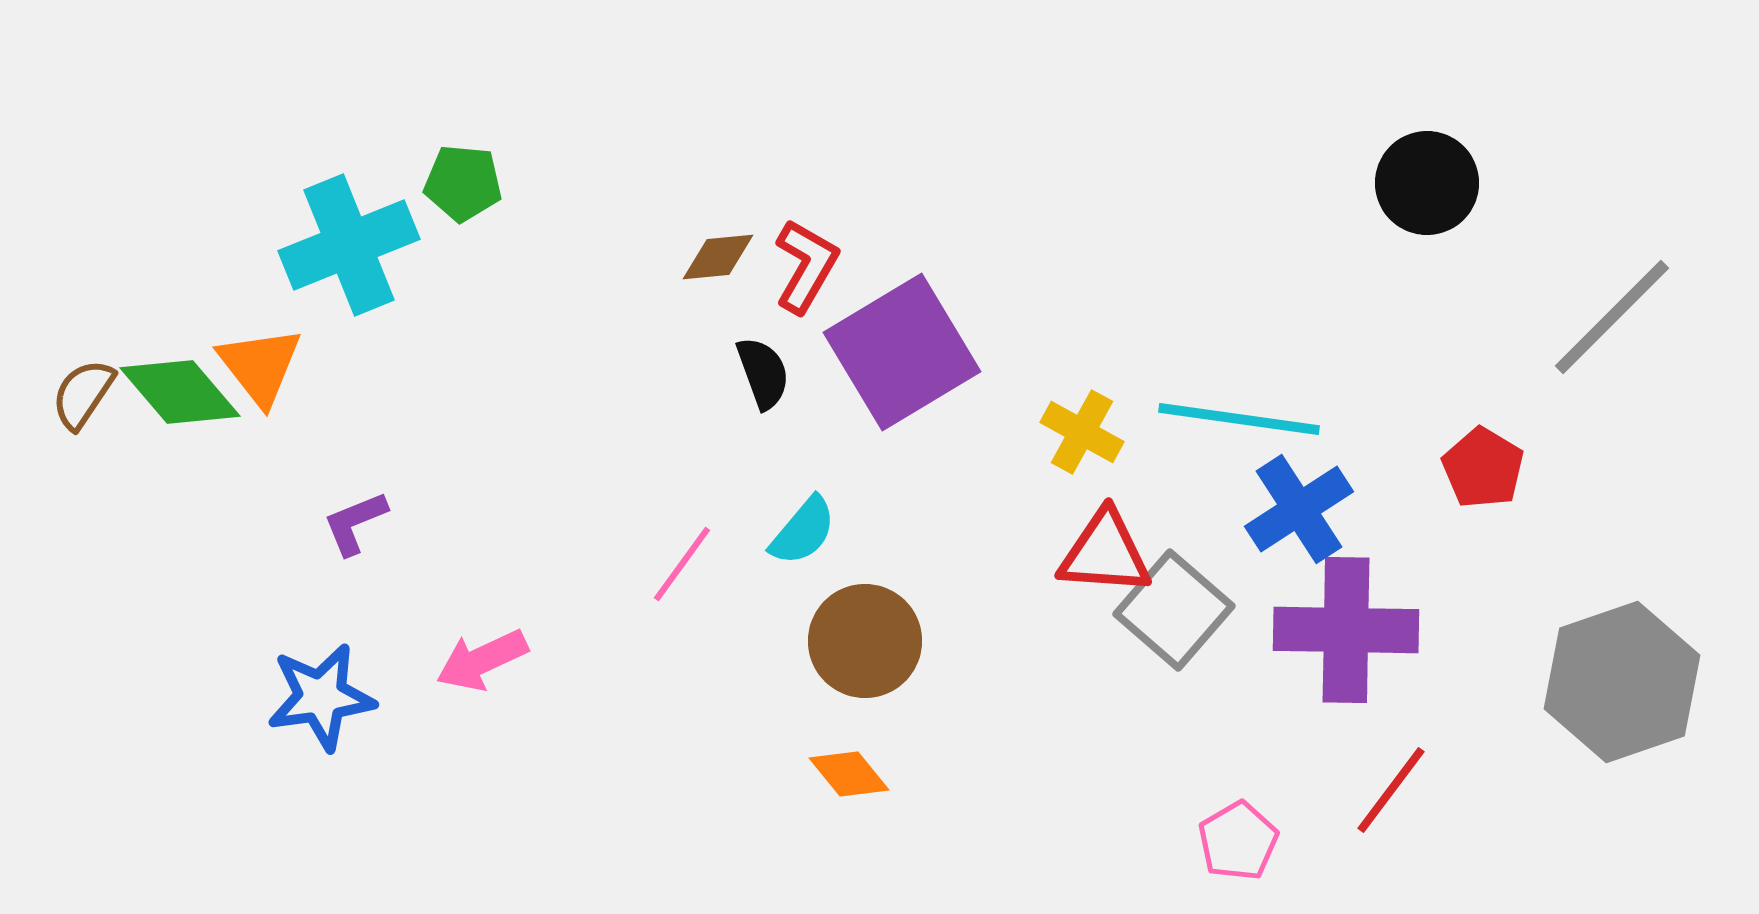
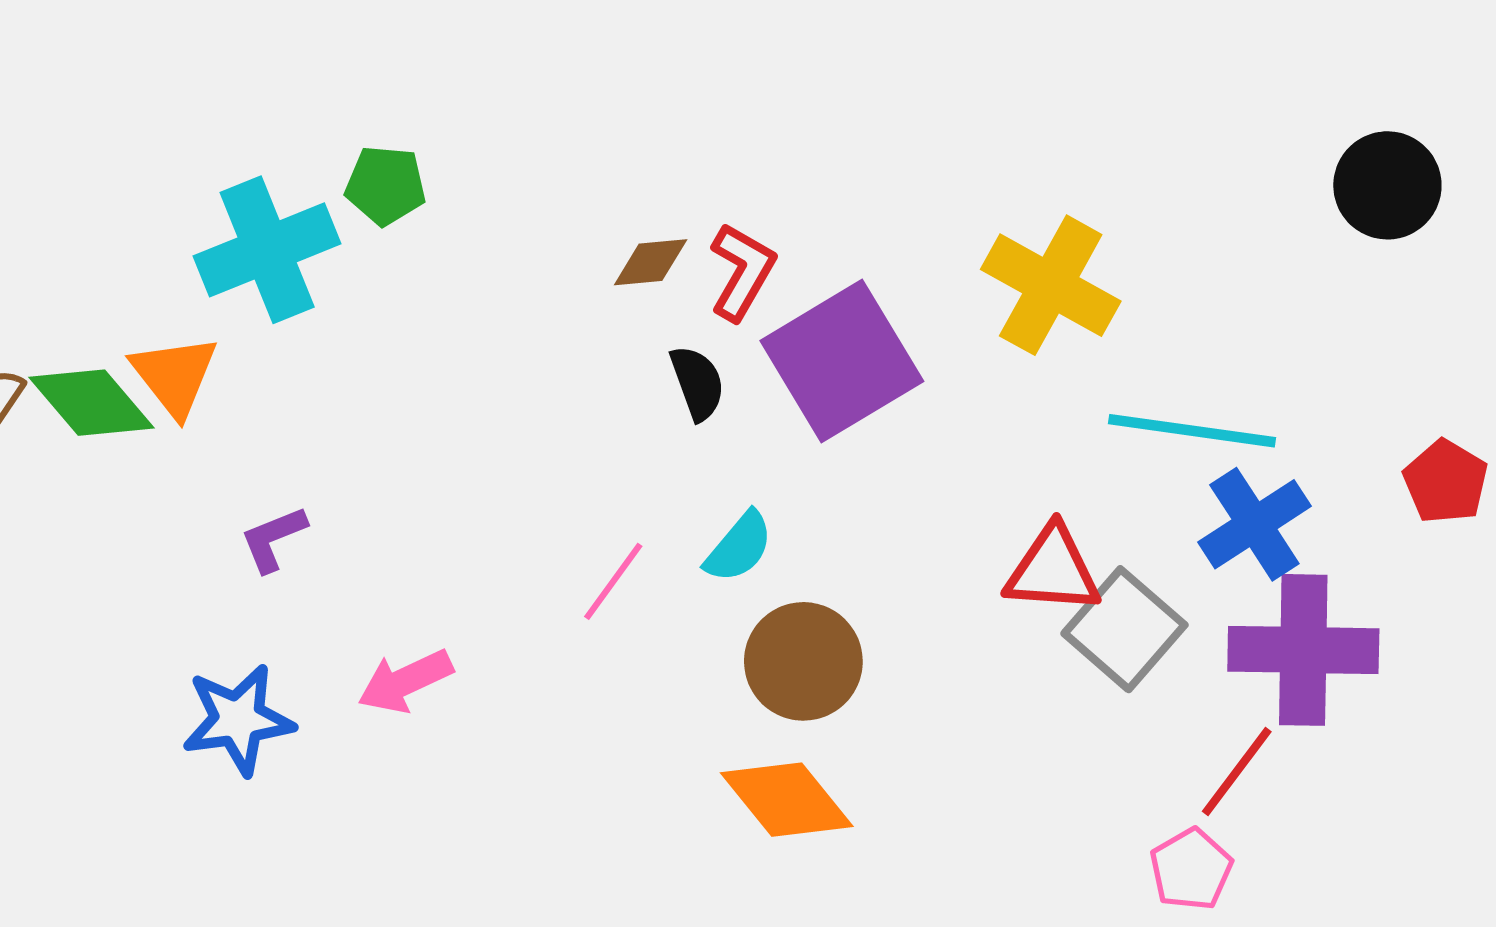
yellow cross: (1082, 432) -> (1051, 285), moved, size x1.6
orange diamond: (849, 774) -> (787, 800), size x1.6
red line: (1391, 790) -> (1237, 772), moved

